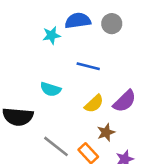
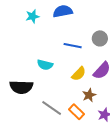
gray circle: (112, 24) -> (100, 38), moved
cyan star: (51, 35) -> (33, 16), moved

